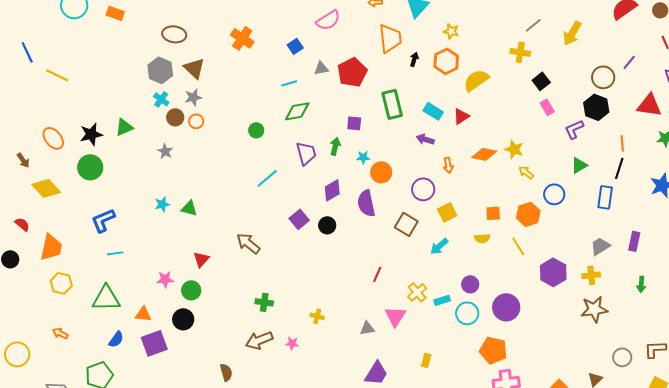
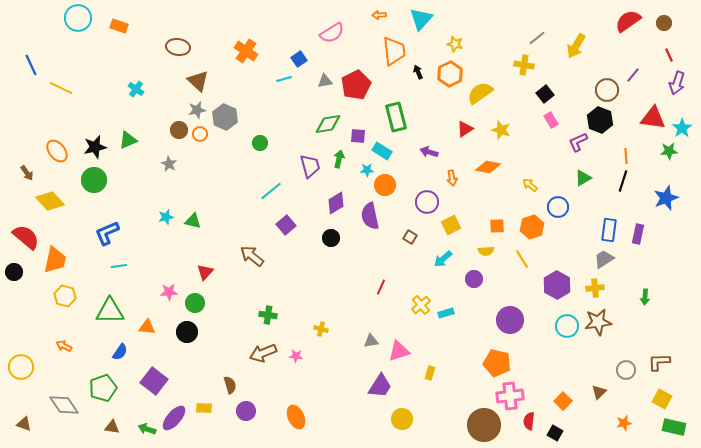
black arrow: (414, 59) -> (418, 72), turned -40
gray hexagon: (160, 70) -> (225, 117), moved
cyan line: (289, 83) -> (284, 79), moved
cyan cross: (161, 99) -> (136, 89), moved
green diamond: (297, 111) -> (328, 124), moved
cyan rectangle: (433, 111) -> (382, 151), moved
yellow star: (514, 149) -> (501, 130), moved
blue rectangle: (605, 197) -> (609, 230), moved
purple square: (299, 219) -> (286, 225), moved
red semicircle: (22, 224) -> (26, 237), size x1.8
brown square: (406, 224) -> (410, 237), size x0.6
purple rectangle: (634, 241) -> (638, 234), moved
purple circle: (470, 284) -> (474, 279), moved
cyan circle: (467, 313) -> (567, 326), moved
pink triangle: (395, 316) -> (399, 351), moved, turned 40
purple square: (154, 343) -> (154, 381), moved, turned -32

